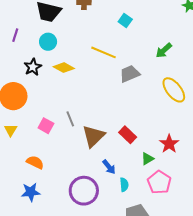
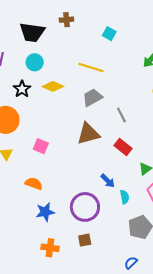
gray trapezoid: (130, 74) -> (92, 97), moved
gray line: (70, 119) -> (121, 115), moved
brown triangle: (93, 136) -> (88, 134), moved, turned 35
blue star: (31, 192) -> (45, 212), moved

